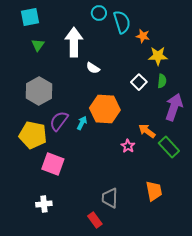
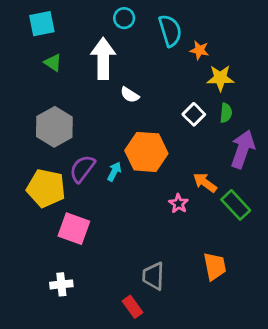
cyan circle: (99, 13) -> (124, 18), moved
green triangle: (38, 45) -> (53, 63), turned -32

